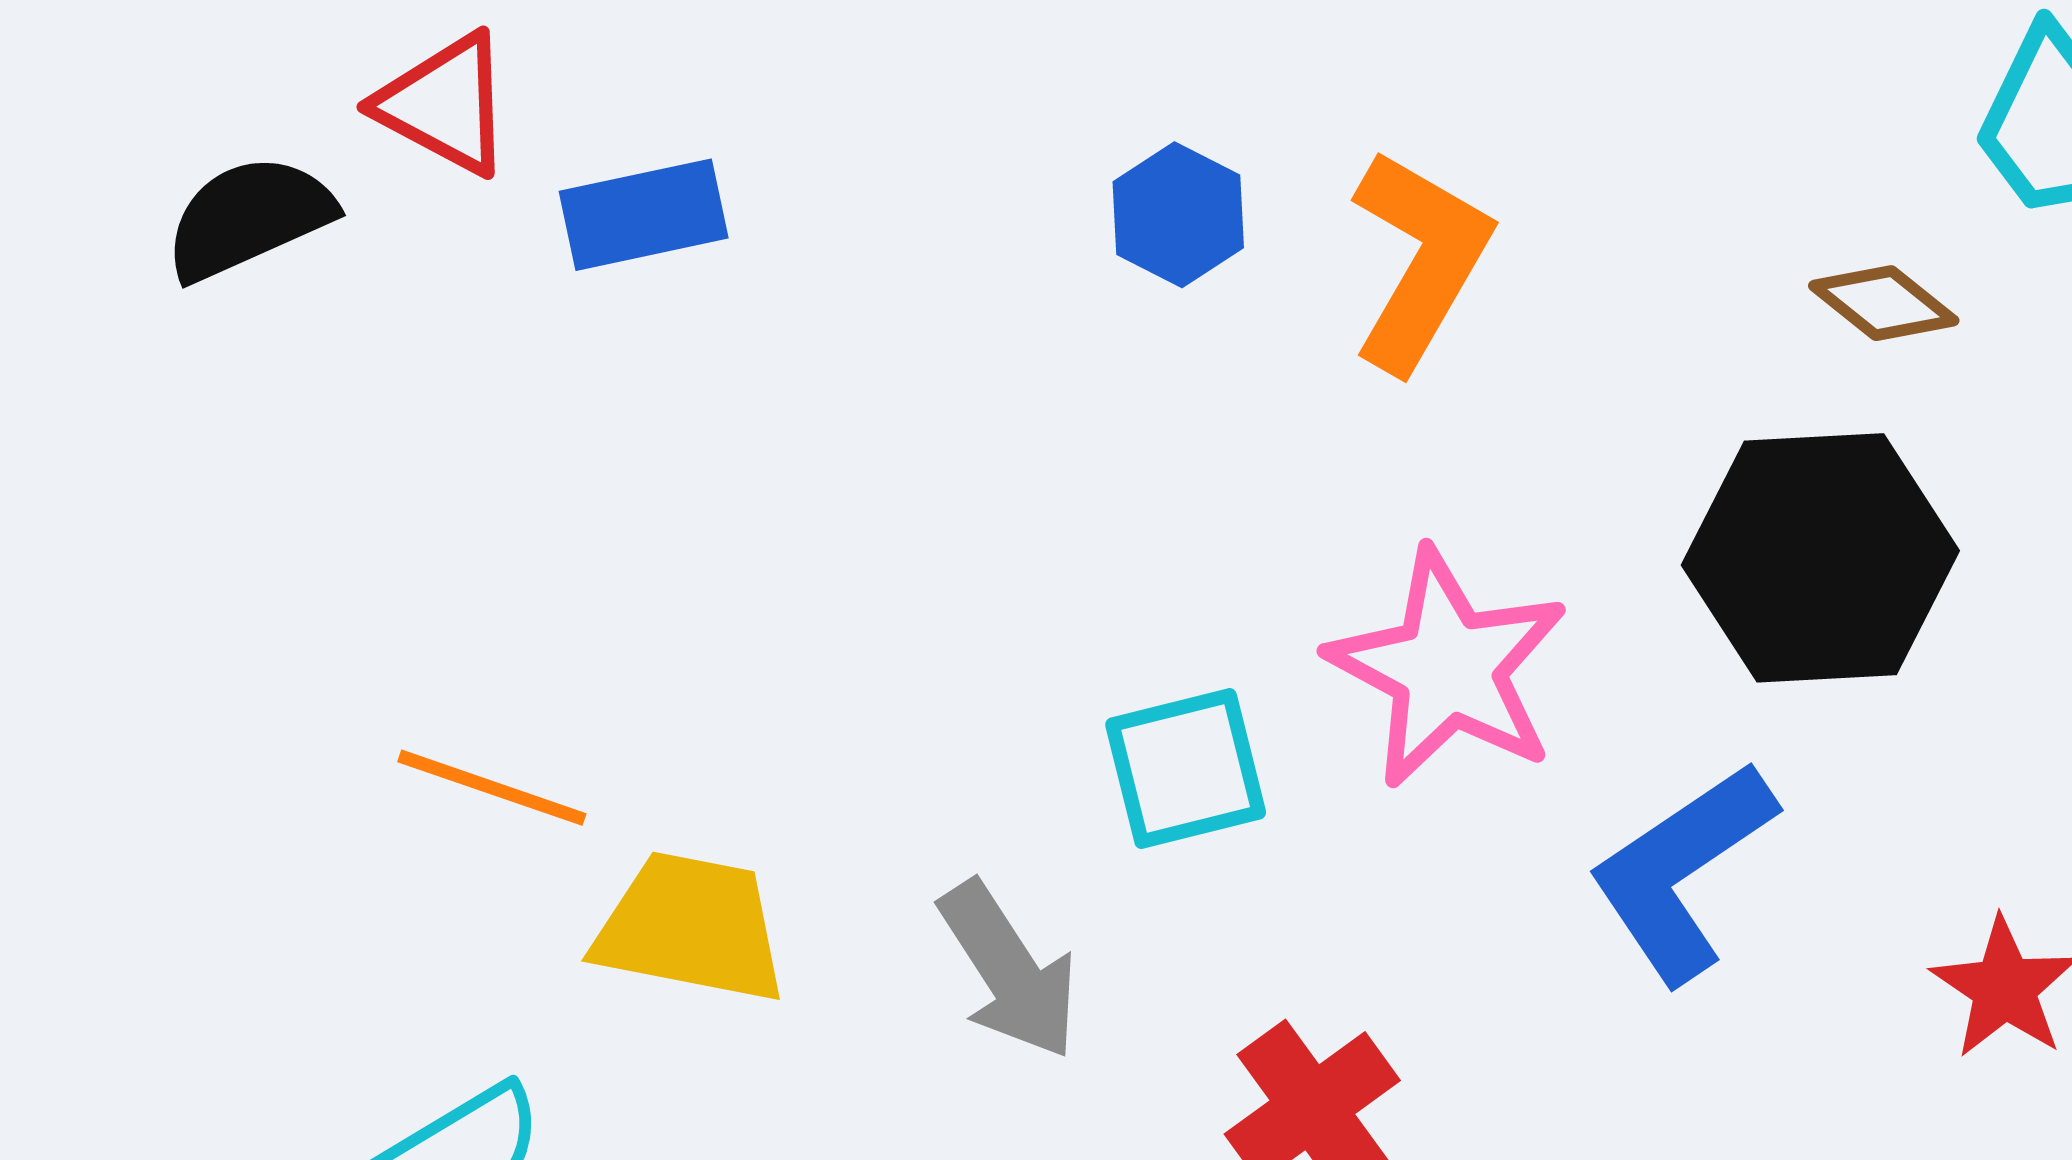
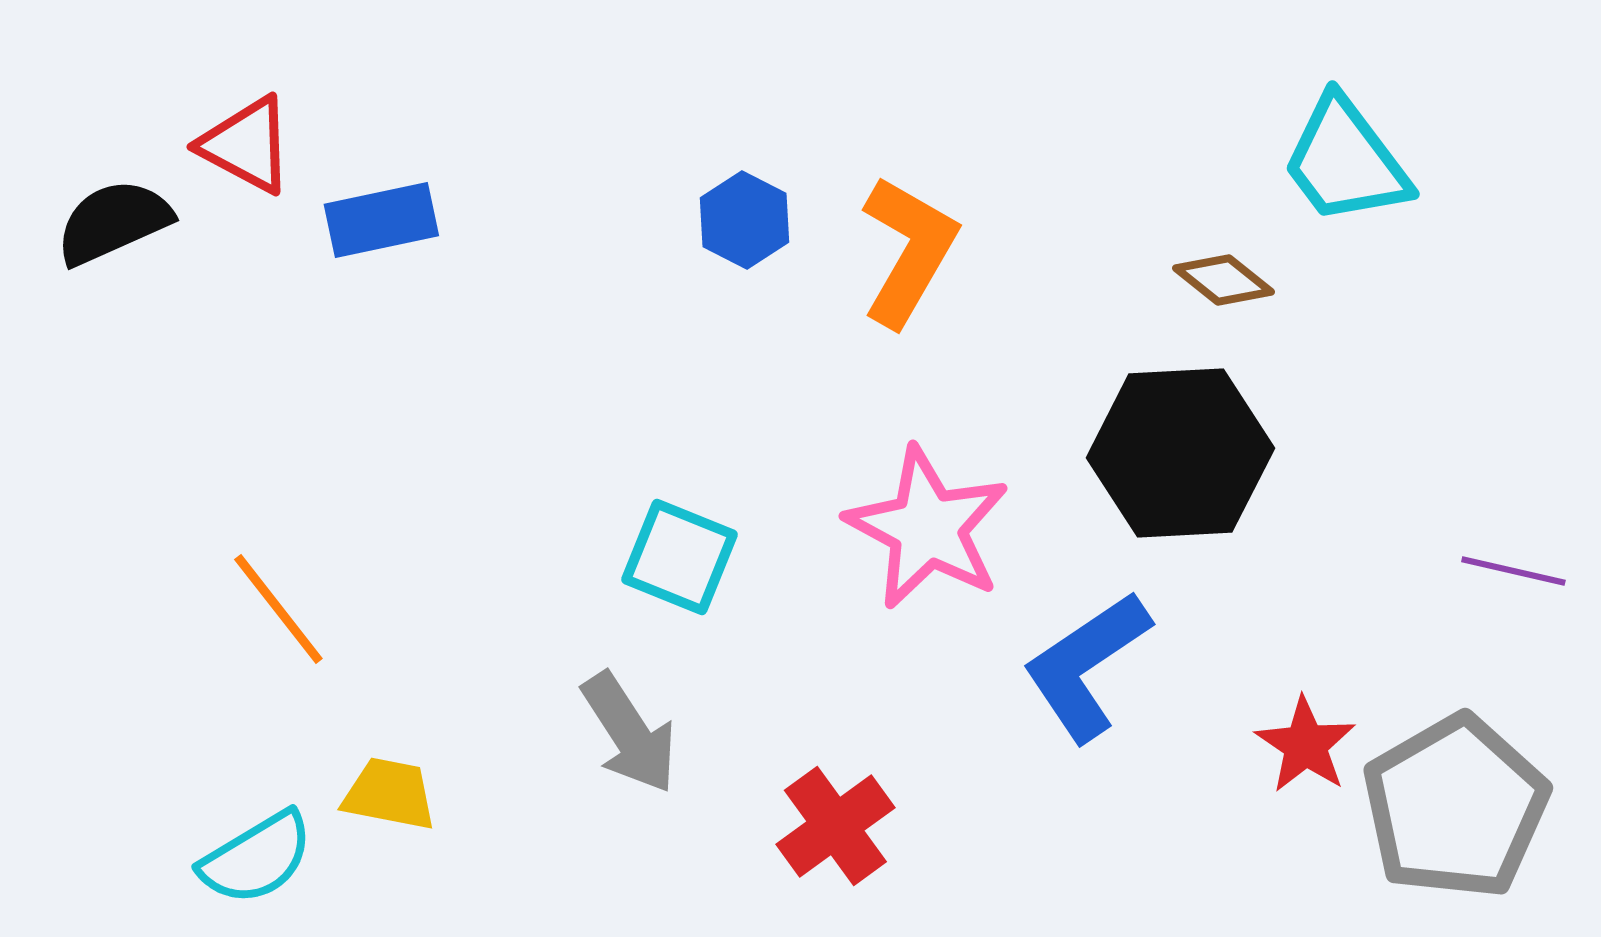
cyan square: (1186, 769) -> (679, 557), moved, turned 36
orange line: (492, 788) -> (278, 609), turned 33
yellow trapezoid: (691, 928) -> (389, 794), moved, size x0.7

